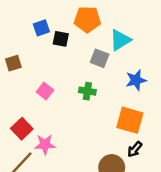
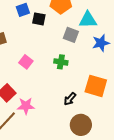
cyan triangle: (120, 40) -> (88, 20), turned 30
blue star: (136, 80) -> (101, 43), moved
black arrow: (135, 149) -> (70, 99), moved

